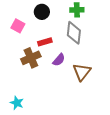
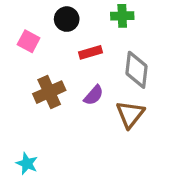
gray diamond: (74, 33) -> (136, 70), moved
red rectangle: (45, 42) -> (90, 52), moved

